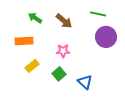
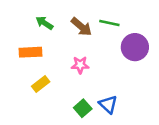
green line: (98, 14) -> (109, 23), moved
green square: (59, 74) -> (83, 108), moved

